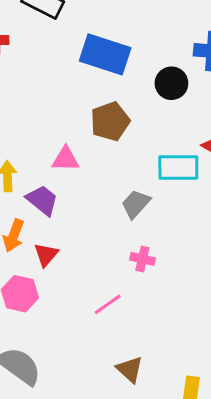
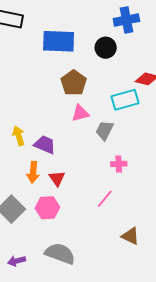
pink triangle: (66, 159) -> (80, 113), moved

